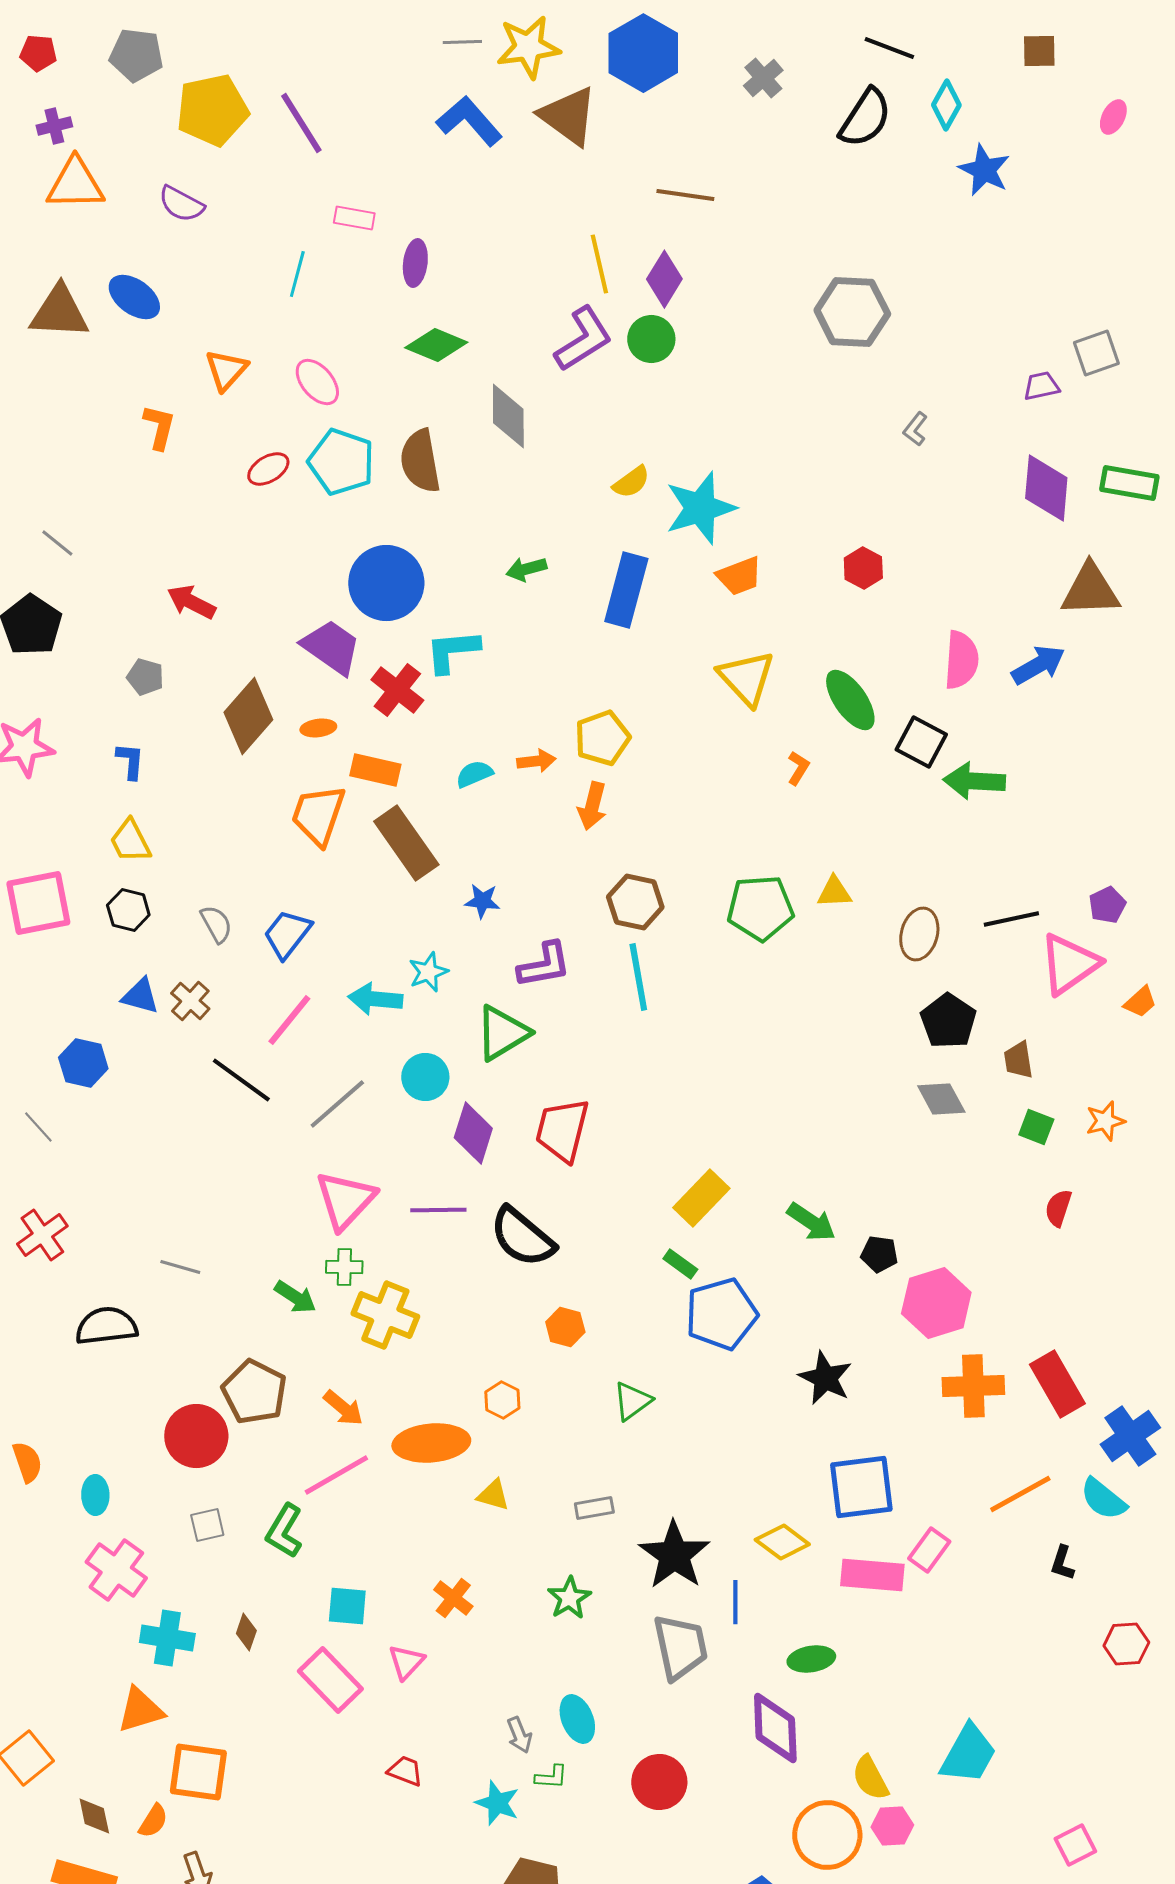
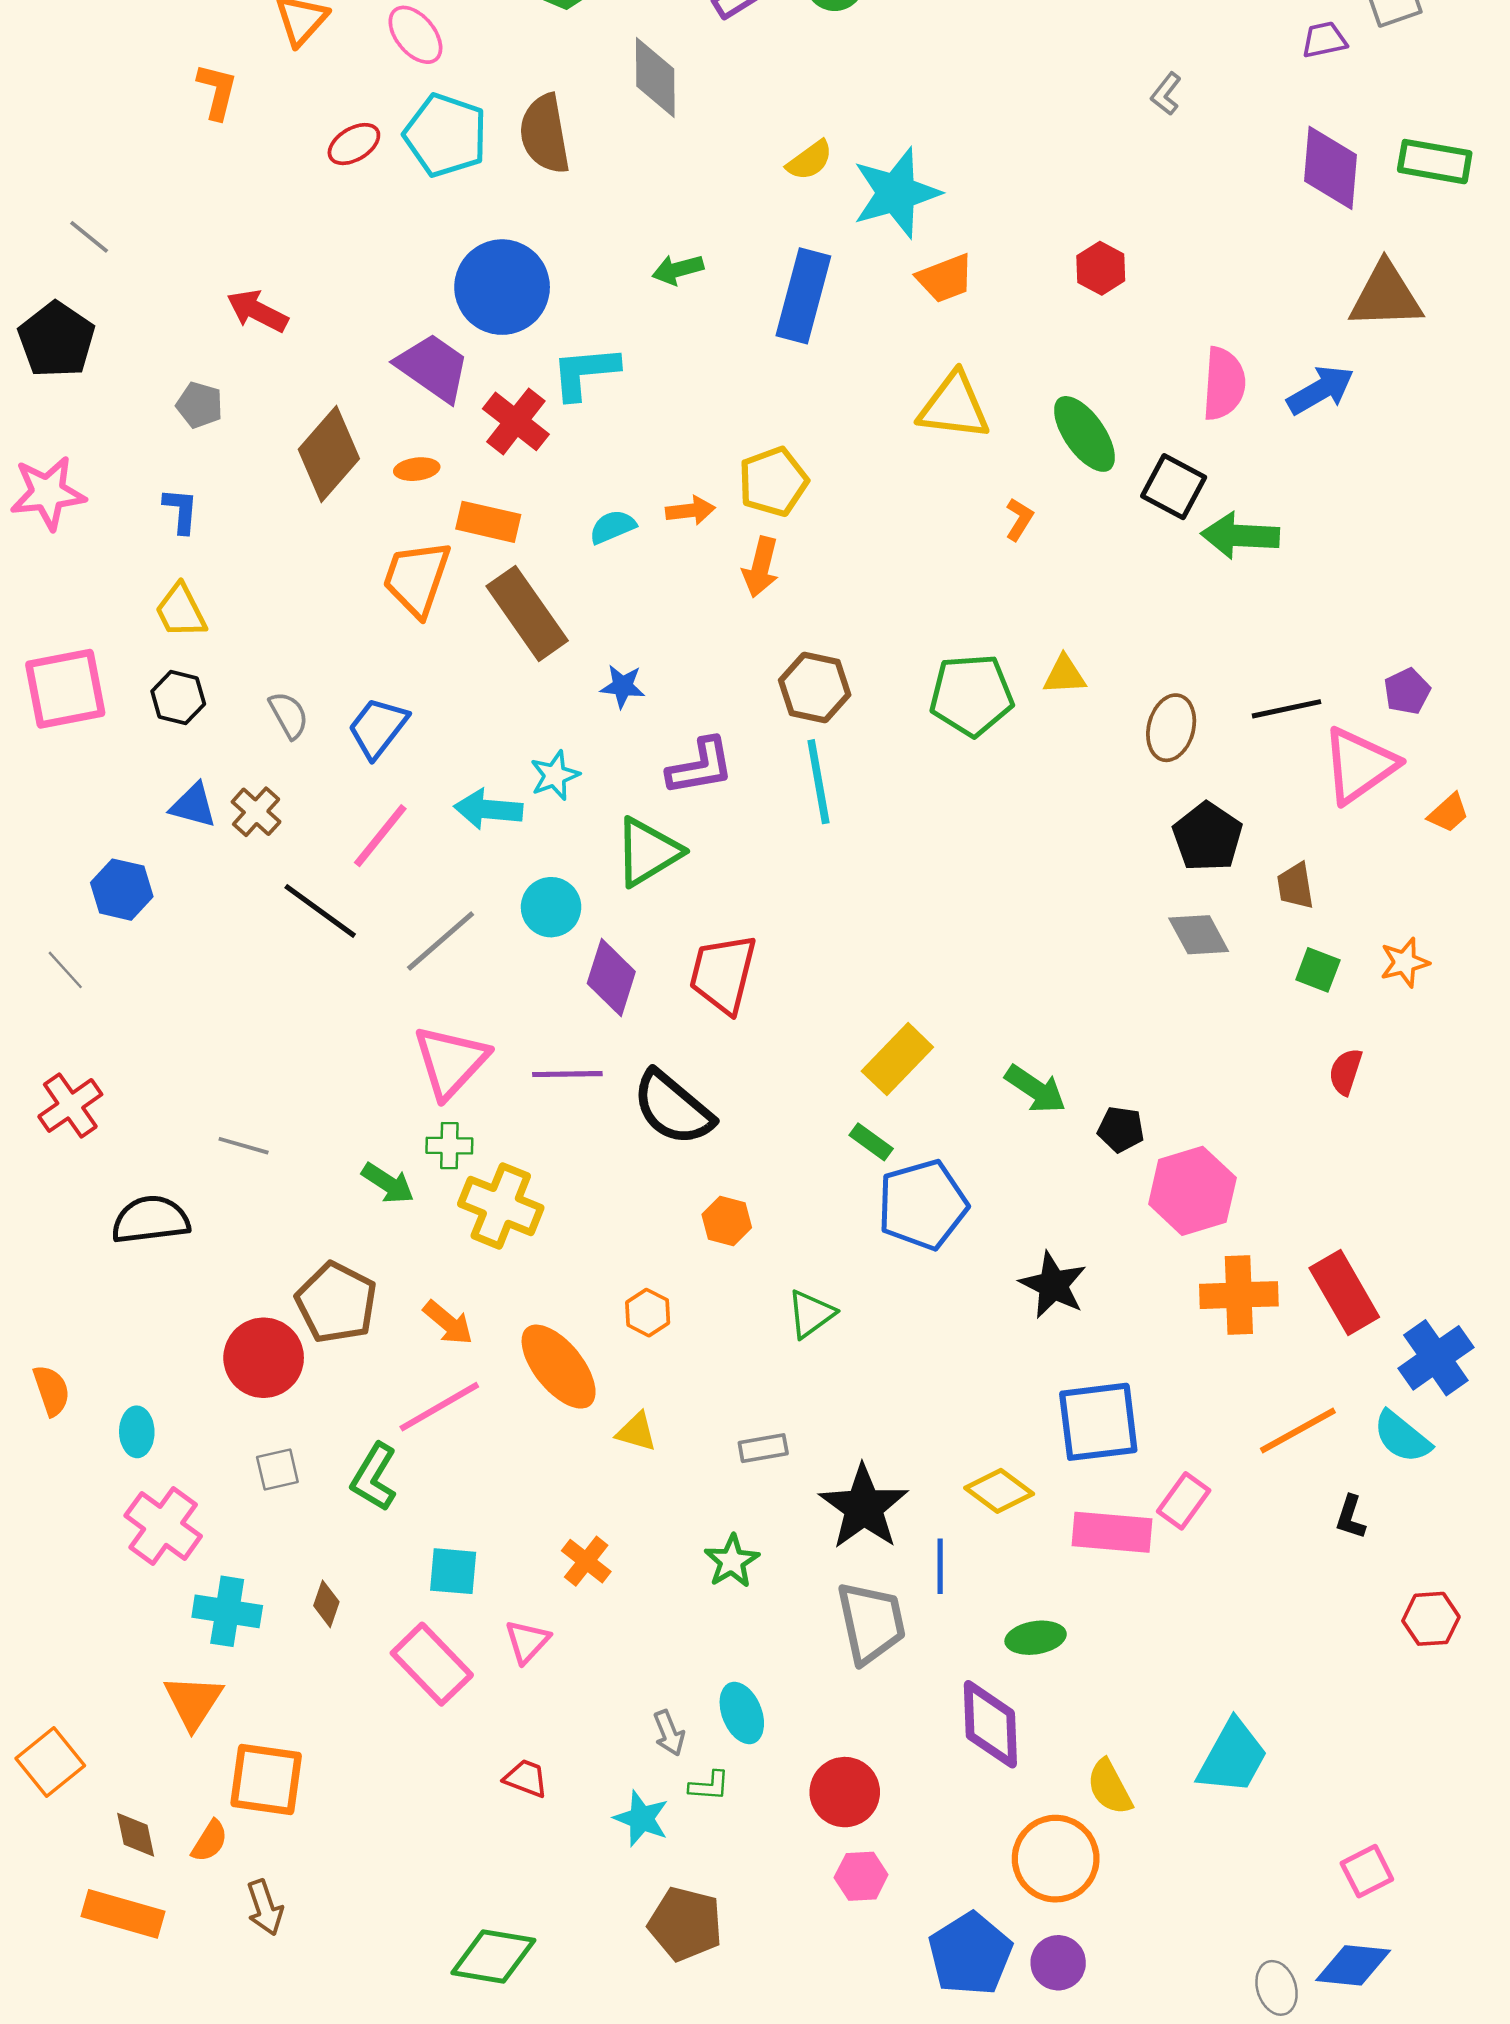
yellow triangle: (746, 678) -> (954, 406), turned -40
orange ellipse: (431, 1443) -> (559, 1367), turned 56
orange triangle: (140, 1710) -> (193, 1702), turned -40
pink hexagon: (892, 1826) -> (861, 1876), moved

